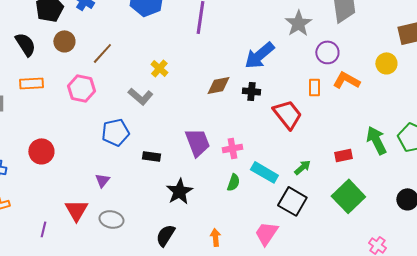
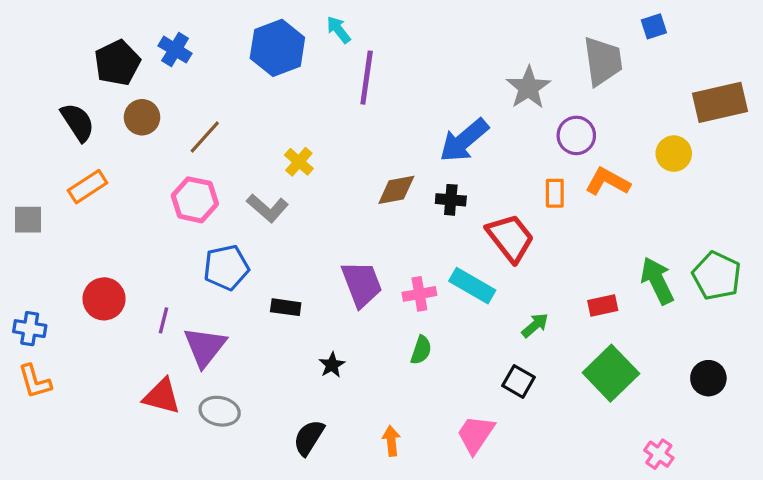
orange rectangle: (31, 83) -> (88, 187), turned -30
pink hexagon: (81, 88) -> (195, 200), moved
cyan rectangle: (264, 172) -> (472, 286), moved
purple triangle: (102, 180) -> (205, 347), size x1.8
black star: (179, 191) -> (332, 365), size x0.6
black square: (292, 201) -> (519, 381), size x0.7
red triangle: (76, 210) -> (162, 396), turned -45
purple line: (43, 229) -> (163, 320), moved

